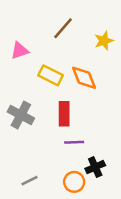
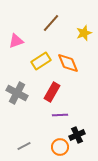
yellow rectangle: (51, 75) -> (41, 61), turned -60
red rectangle: (64, 114) -> (52, 92), turned 30

